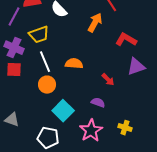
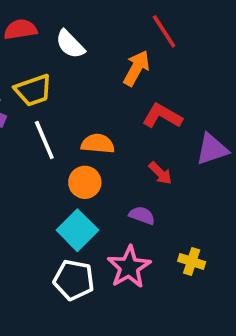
red L-shape: (126, 40) -> (162, 116), moved
orange circle: (47, 85) -> (85, 182), moved
white pentagon: (48, 138) -> (74, 280), moved

